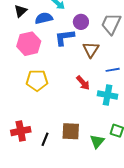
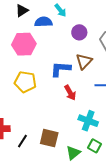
blue L-shape: (64, 37) -> (61, 69), moved
cyan cross: (108, 95) -> (88, 121), moved

